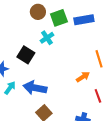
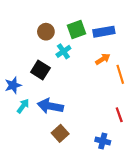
brown circle: (38, 12) -> (46, 32), moved
orange arrow: (83, 77) -> (103, 59), moved

